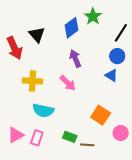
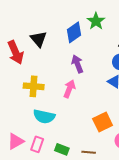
pink arrow: (68, 83) -> (69, 89), turned -114
orange square: (101, 115) -> (103, 122), turned 30
green rectangle: (70, 137) -> (62, 149), moved

